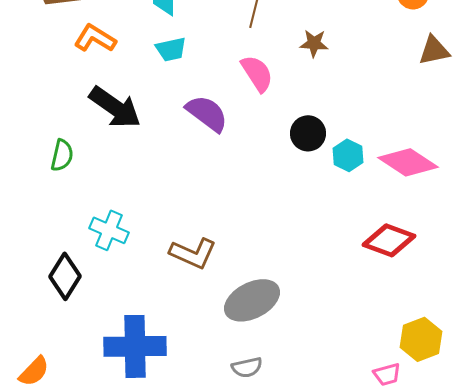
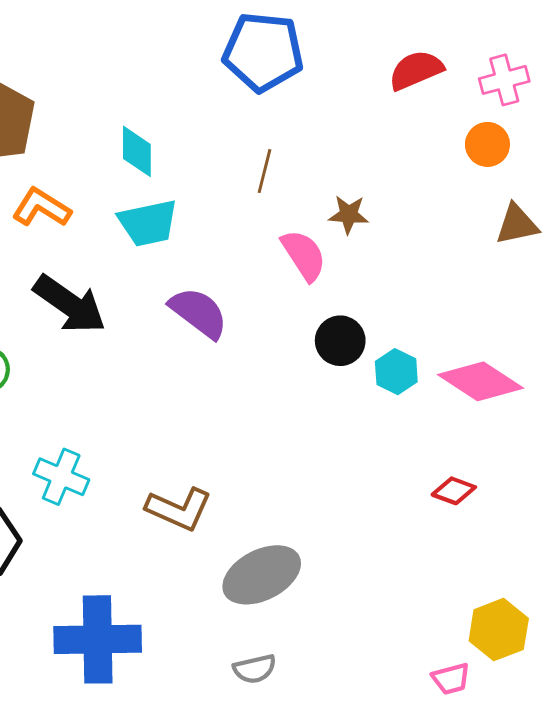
cyan trapezoid: (171, 49) -> (148, 223), size x1.4
pink semicircle: (257, 73) -> (304, 255), moved
red diamond: (389, 240) -> (454, 491), size x0.6

